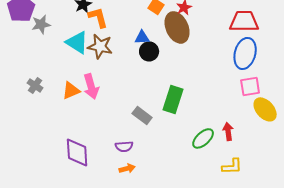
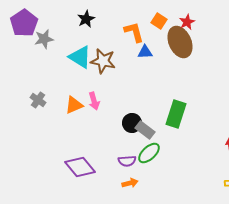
orange L-shape: (98, 17) -> (134, 32), moved
black circle: (149, 51) -> (132, 123), moved
pink arrow: (91, 86) -> (94, 101), size x0.7
green ellipse: (203, 138) -> (149, 153), moved
purple diamond: (77, 152) -> (80, 167), turned -36

